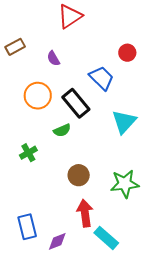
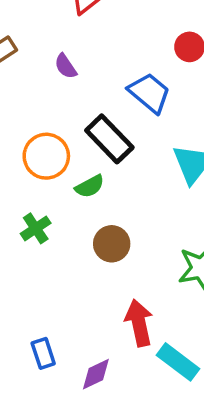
orange circle: (38, 96) -> (46, 156), moved
brown circle: (79, 175) -> (112, 244), moved
blue rectangle: (27, 227) -> (43, 353), size x0.7

